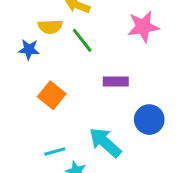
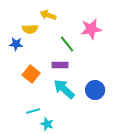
green line: (82, 40) -> (67, 44), moved
purple rectangle: (116, 81) -> (60, 65), moved
cyan arrow: (105, 142) -> (64, 89), moved

